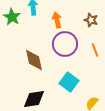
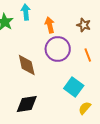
cyan square: (69, 82) -> (74, 87), moved

